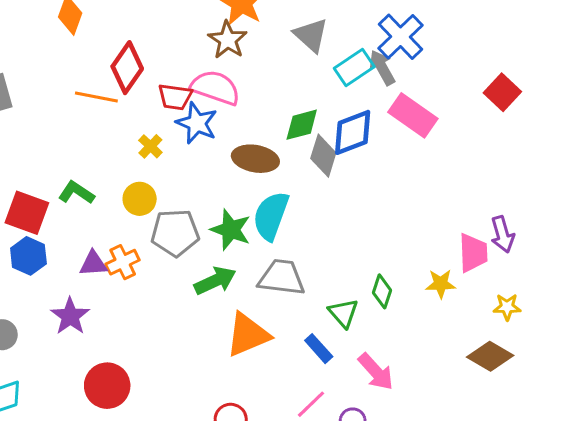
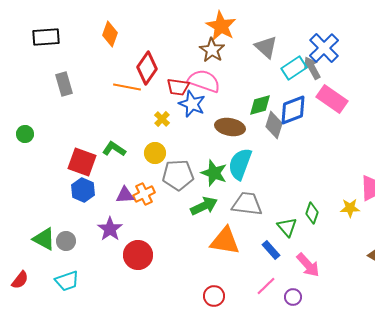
orange triangle: (248, 335) -> (225, 241), turned 32
red circle: (107, 386) -> (138, 255), moved

